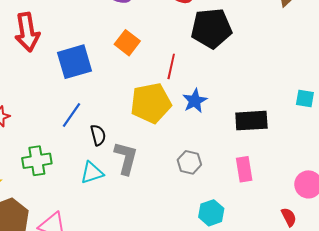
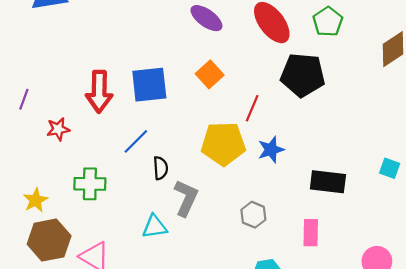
red arrow: (27, 32) -> (99, 92), moved
cyan triangle: (92, 173) -> (155, 227), moved

